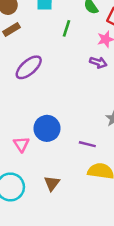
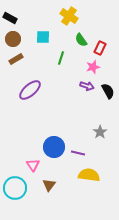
blue circle: (47, 128) -> (54, 147), moved
pink triangle: (21, 144) -> (33, 165), moved

